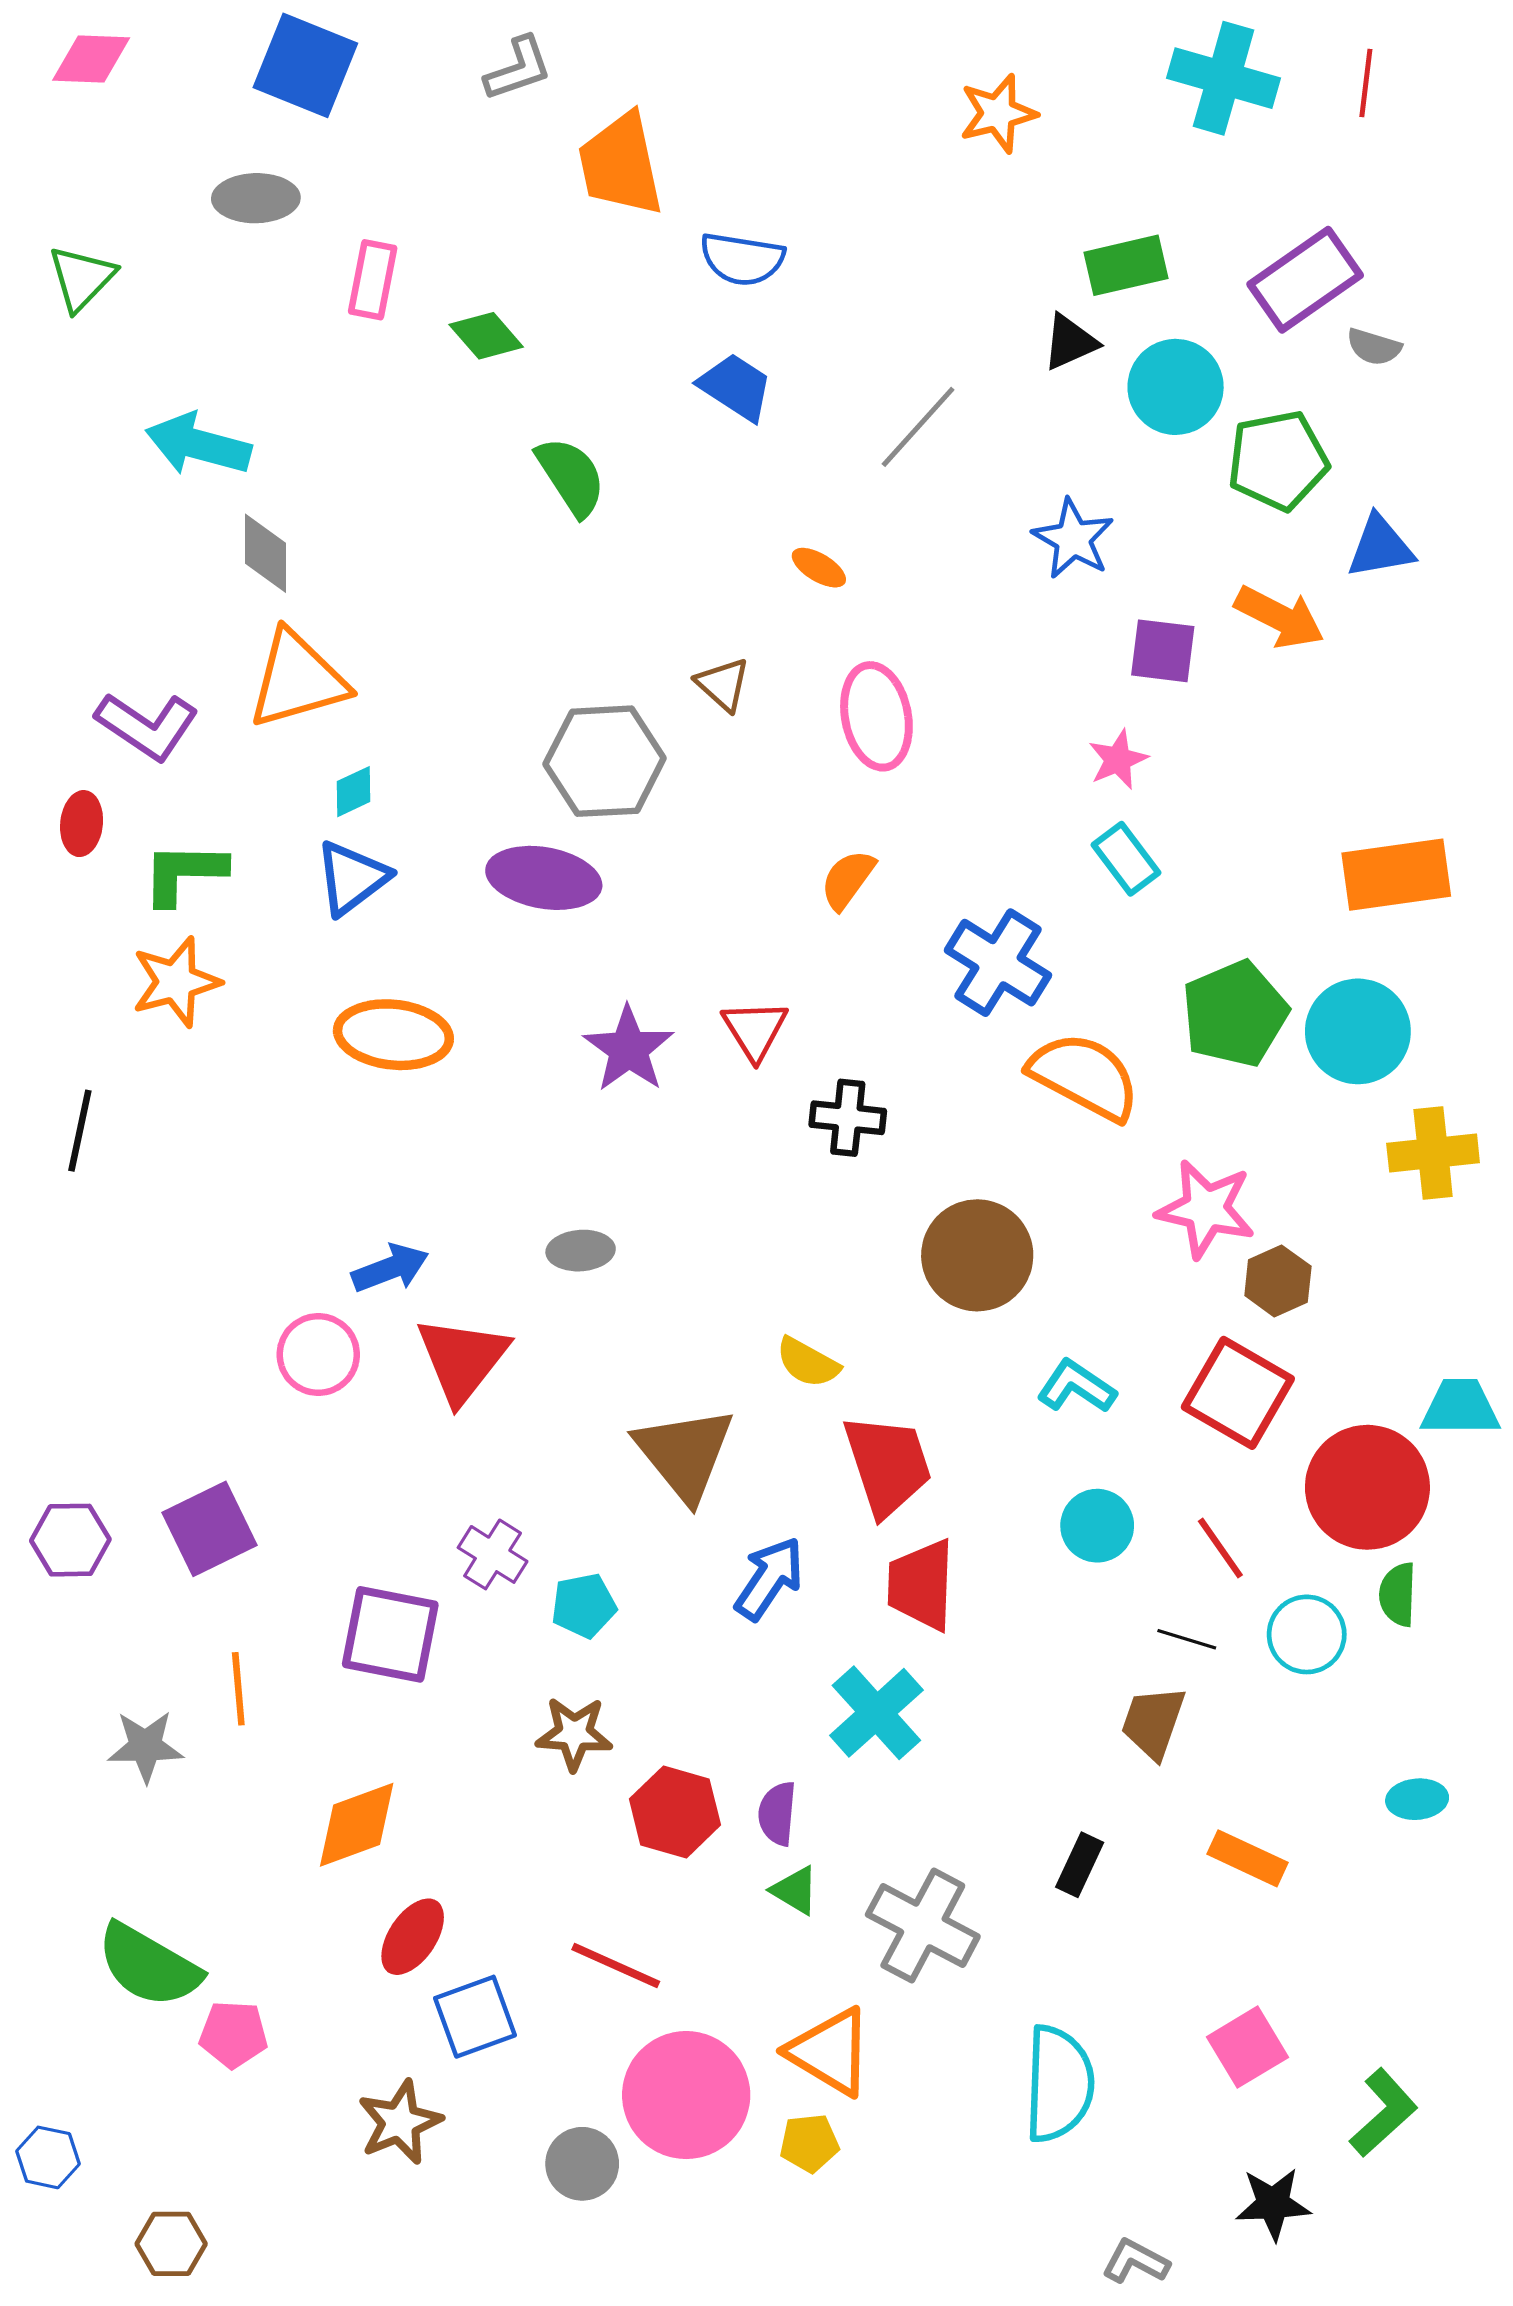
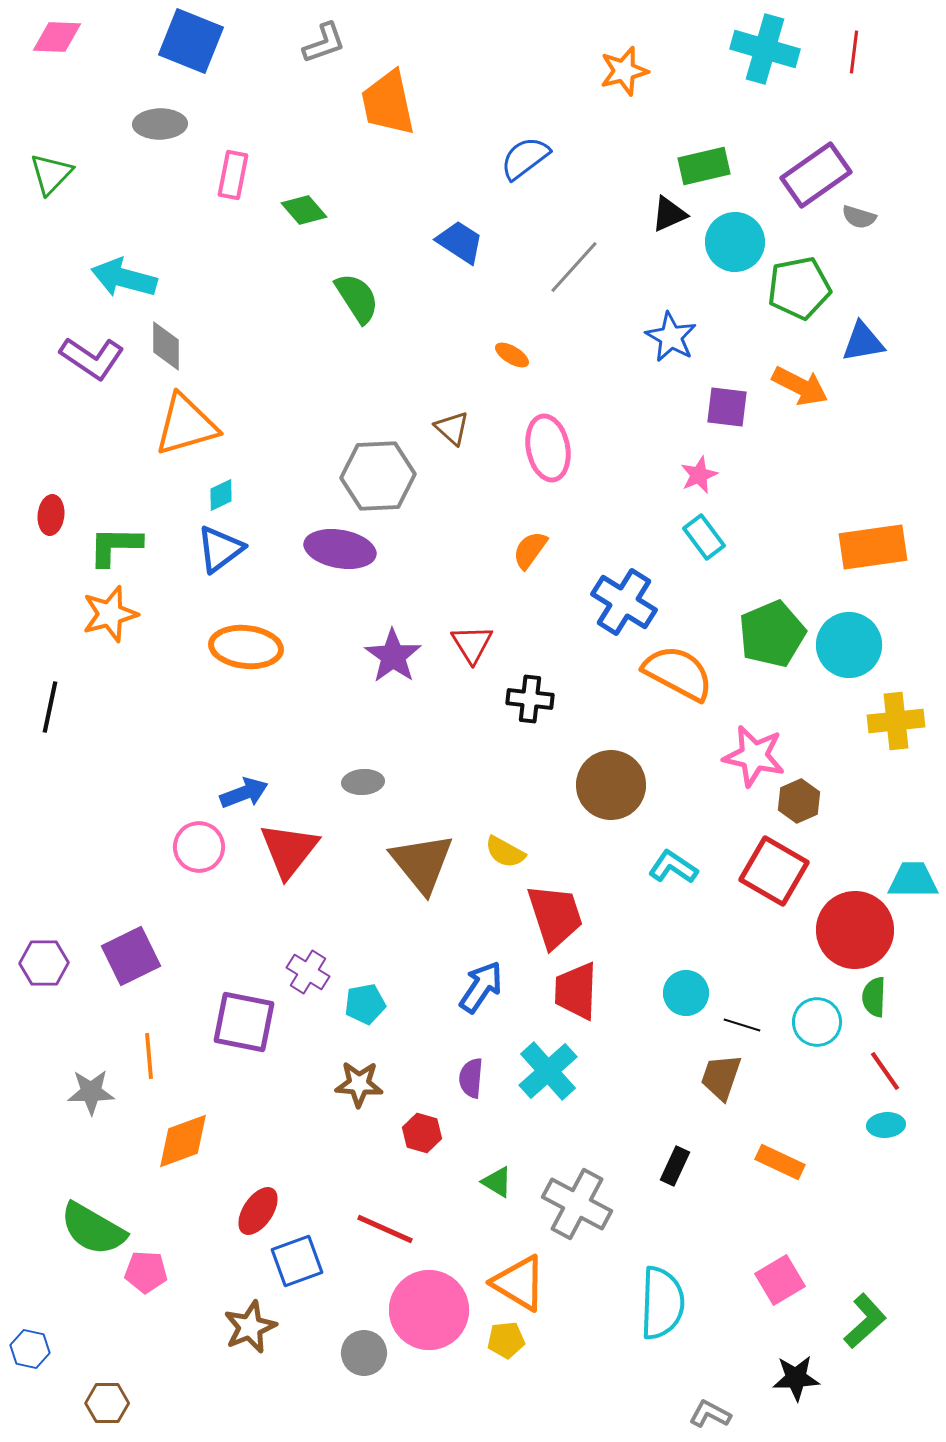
blue semicircle: (742, 259) -> (525, 158), moved, turned 134
purple L-shape: (147, 726) -> (92, 358), moved
brown triangle: (685, 1454) -> (422, 863), moved
cyan circle: (1097, 1526) -> (686, 993), moved
red line: (1220, 1548) -> (885, 1071), moved
red hexagon: (675, 1812) -> (422, 1133), size x0.7
purple semicircle: (777, 1814) -> (471, 1078), moved
orange diamond: (357, 1825) -> (183, 1141), moved

